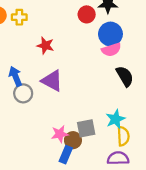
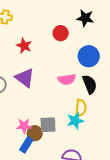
red circle: (87, 14) -> (61, 33), moved
blue circle: (110, 34) -> (89, 56), moved
pink semicircle: (111, 50) -> (67, 79), moved
yellow semicircle: (123, 136) -> (81, 108), moved

